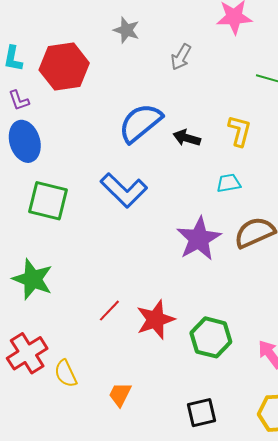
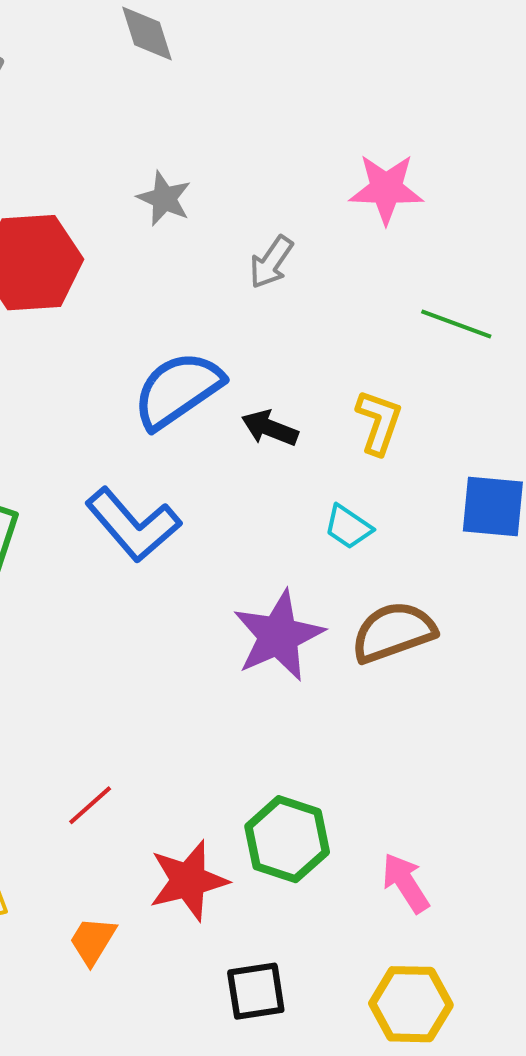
cyan trapezoid: (229, 183) -> (348, 527), turned -140
red line: (109, 311) -> (90, 805), moved
red star: (155, 320) -> (188, 881), moved

